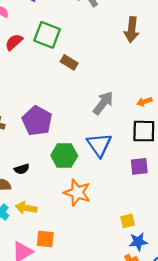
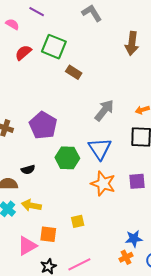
purple square: (139, 166) -> (137, 181), moved
orange star: (77, 193) -> (103, 184), moved
yellow square: (128, 221) -> (78, 221), moved

